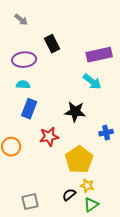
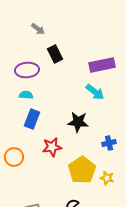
gray arrow: (21, 20) -> (38, 29), moved
yellow star: (87, 186) -> (107, 178), moved

